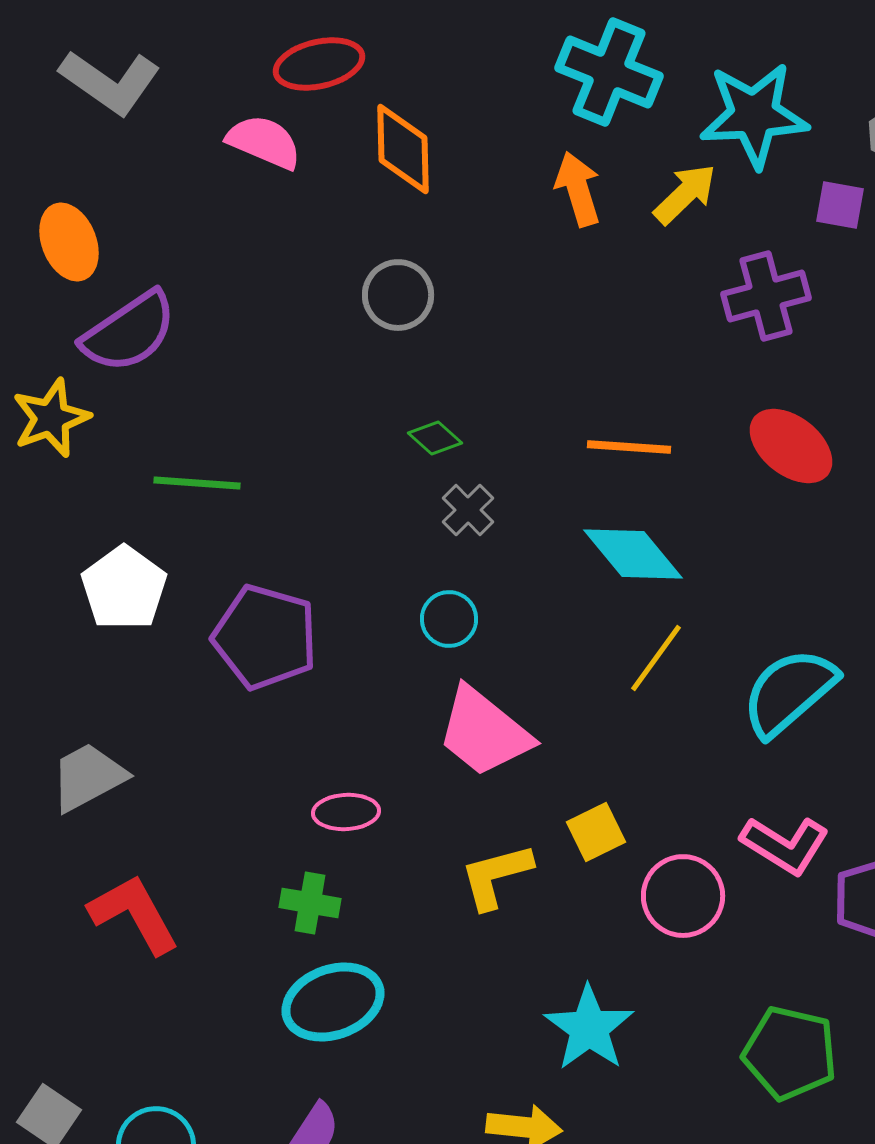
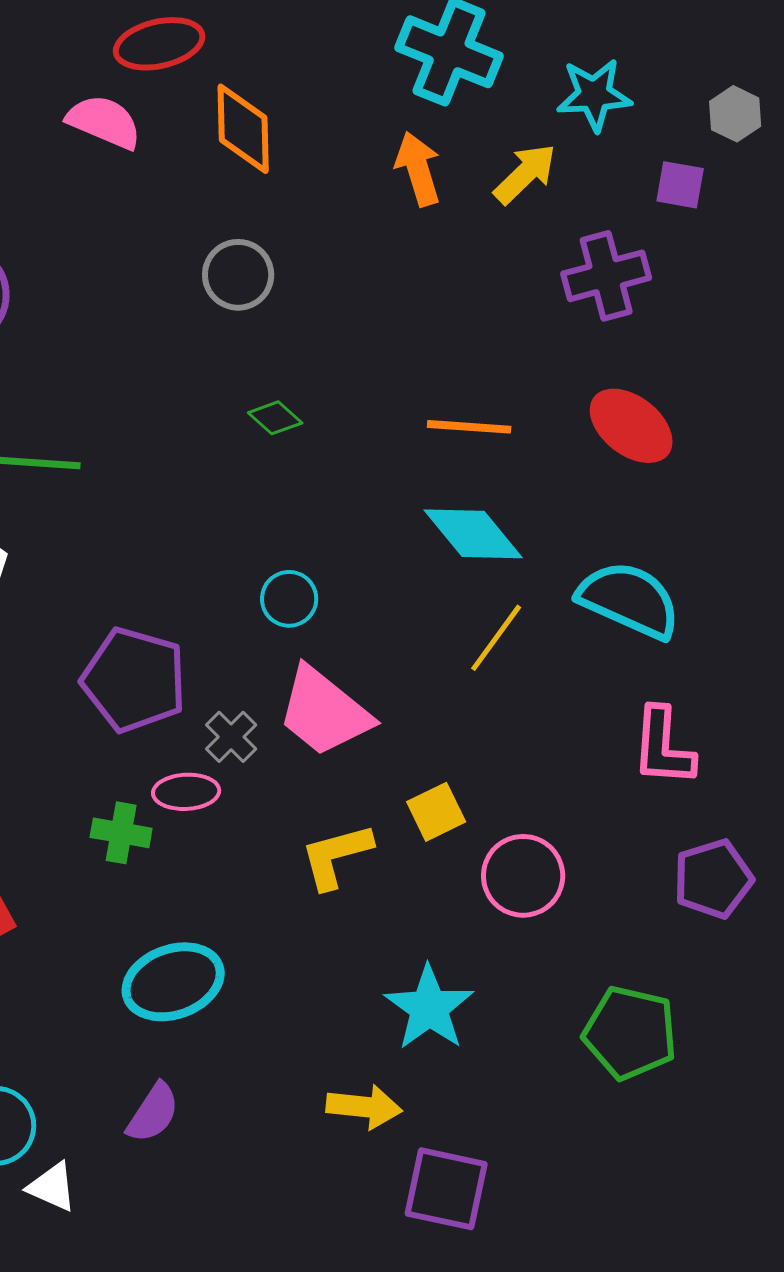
cyan star: (754, 115) -> (594, 95), size x0.7
gray cross: (468, 510) -> (231, 737), moved
purple pentagon: (265, 637) -> (134, 680), moved
cyan semicircle: (789, 692) -> (629, 600), moved, turned 65
pink L-shape: (785, 845) -> (663, 747), moved, turned 62
green cross: (310, 903) -> (121, 833), moved

